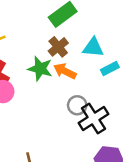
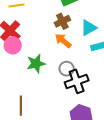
cyan triangle: (93, 47) -> (89, 28), turned -48
green star: (40, 69) -> (36, 63), moved, turned 30

